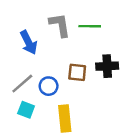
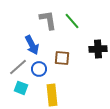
green line: (90, 26) -> (72, 21), turned 48
blue arrow: (29, 42) -> (32, 45), moved
black cross: (107, 66) -> (98, 49), moved

